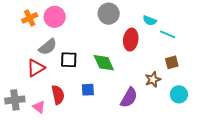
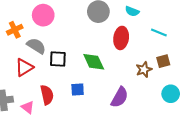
orange cross: (30, 18) -> (15, 30), moved
cyan semicircle: (150, 20) -> (132, 11), moved
gray semicircle: (48, 47) -> (36, 46), turned -108
brown star: (153, 79) -> (144, 69), moved

